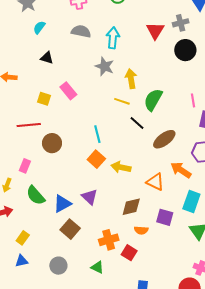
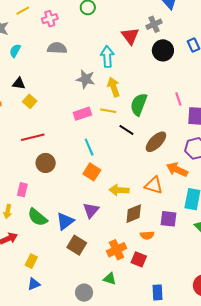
cyan arrow: (113, 38) -> (107, 57), moved
black triangle: (47, 58) -> (19, 83), moved
pink rectangle: (68, 91) -> (82, 114), moved, turned -60
yellow square: (44, 99) -> (30, 101), moved, turned 32
red line: (29, 125) -> (33, 137), moved
yellow arrow: (121, 167) -> (119, 190), moved
purple triangle: (90, 197) -> (91, 210), turned 36
gray circle: (58, 266) -> (84, 293), moved

